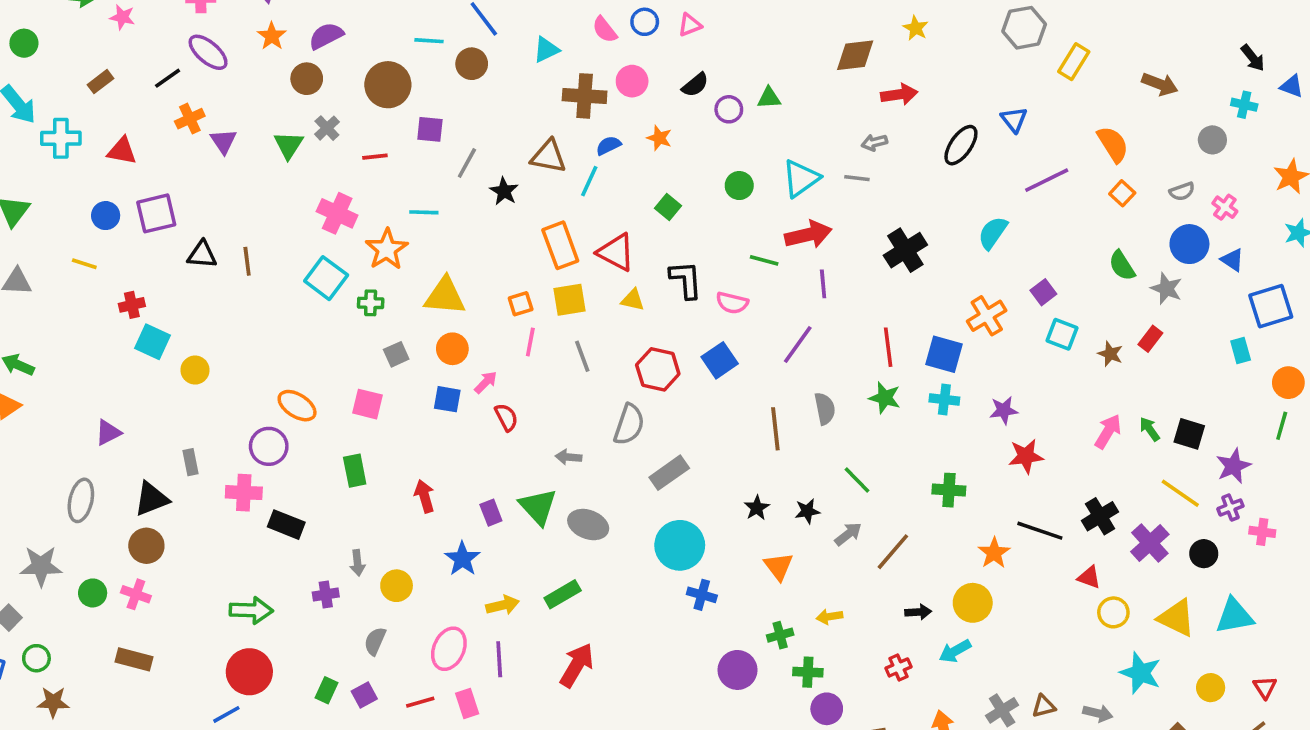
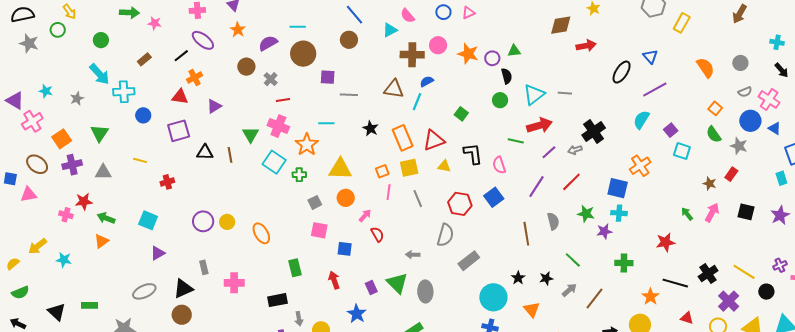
pink semicircle: (605, 30) -> (408, 16), moved
purple semicircle: (326, 36) -> (268, 43), moved
cyan line: (429, 41) -> (298, 27), moved
black arrow: (1253, 58) -> (782, 70), moved
brown circle: (307, 79) -> (246, 67), moved
brown arrow: (1160, 84) -> (740, 14), moved, turned 102
black semicircle: (695, 85) -> (507, 76), moved, turned -63
orange star: (659, 138) -> (468, 54), moved, size x1.5
gray circle: (1212, 140) -> (740, 63), moved
purple triangle: (224, 141) -> (214, 106), moved, turned 35
gray arrow: (874, 143) -> (575, 150), moved
green triangle: (288, 145) -> (251, 135), moved
red triangle: (122, 151) -> (180, 97), moved
red line: (375, 157) -> (283, 100), moved
gray line: (467, 163) -> (349, 95), turned 66
purple line: (1047, 180) -> (655, 89), moved
black star: (504, 191) -> (370, 128), moved
orange square: (1122, 193) -> (715, 108), moved
pink cross: (1225, 207) -> (769, 99), size x1.5
blue circle: (106, 216) -> (143, 115), moved
red triangle: (616, 252) -> (434, 140), turned -45
purple line: (823, 284) -> (549, 152), turned 56
purple square: (1043, 292) -> (671, 130), moved
pink semicircle: (732, 303) -> (499, 165), turned 60
cyan square: (1062, 334) -> (682, 151), moved
cyan square: (152, 342) -> (148, 220), moved
red line: (888, 347) -> (571, 182), moved, turned 55
yellow circle: (195, 370) -> (227, 222), moved
blue square: (447, 399) -> (345, 249), moved
pink square: (368, 404) -> (319, 230), moved
orange ellipse: (297, 406) -> (261, 233), turned 30
purple star: (1004, 410) -> (604, 231), moved
green arrow: (1150, 429) -> (687, 214), moved
pink arrow: (1108, 431) -> (712, 212), moved
black square: (1189, 434) -> (746, 212), moved
purple circle: (269, 446) -> (203, 221), moved
purple star: (1233, 466) -> (780, 215), moved
yellow line: (1180, 493) -> (744, 272), moved
gray ellipse: (81, 500) -> (144, 291), turned 55
black rectangle: (286, 525) -> (277, 300), moved, turned -30
gray ellipse: (588, 525) -> (425, 291), turned 70
purple cross: (1150, 543) -> (729, 301), moved
cyan circle: (680, 545) -> (493, 297), moved
red triangle: (1089, 577) -> (687, 318), moved

